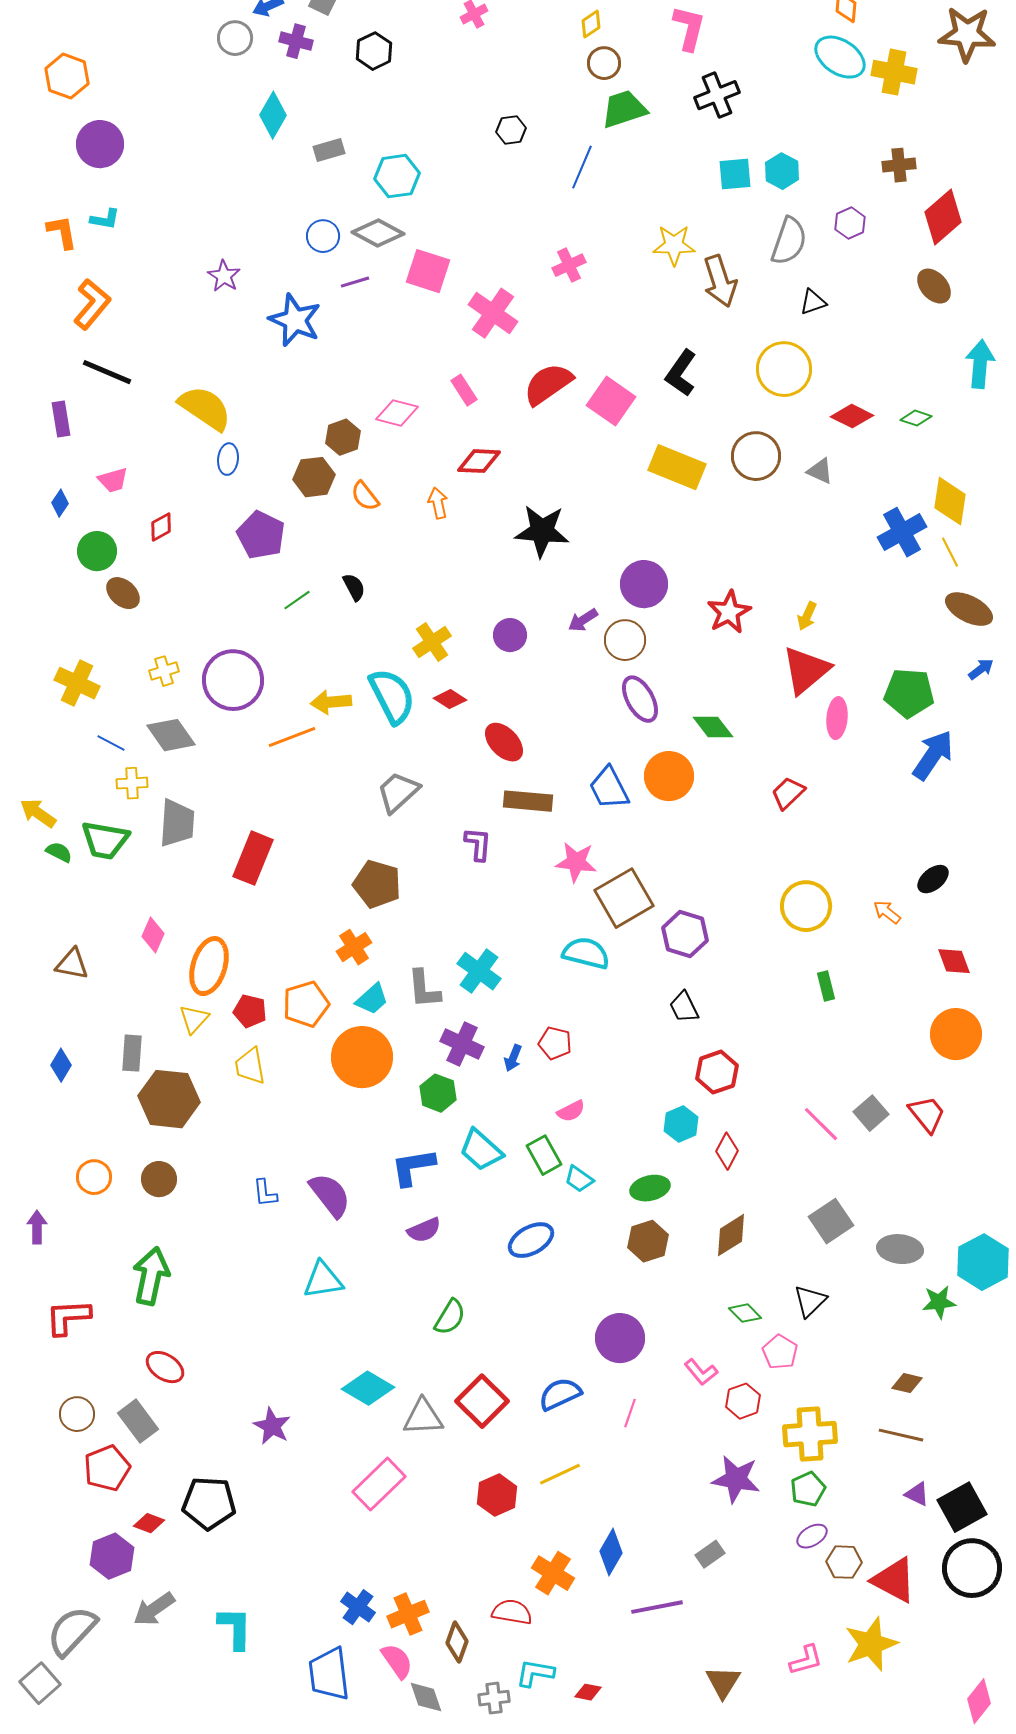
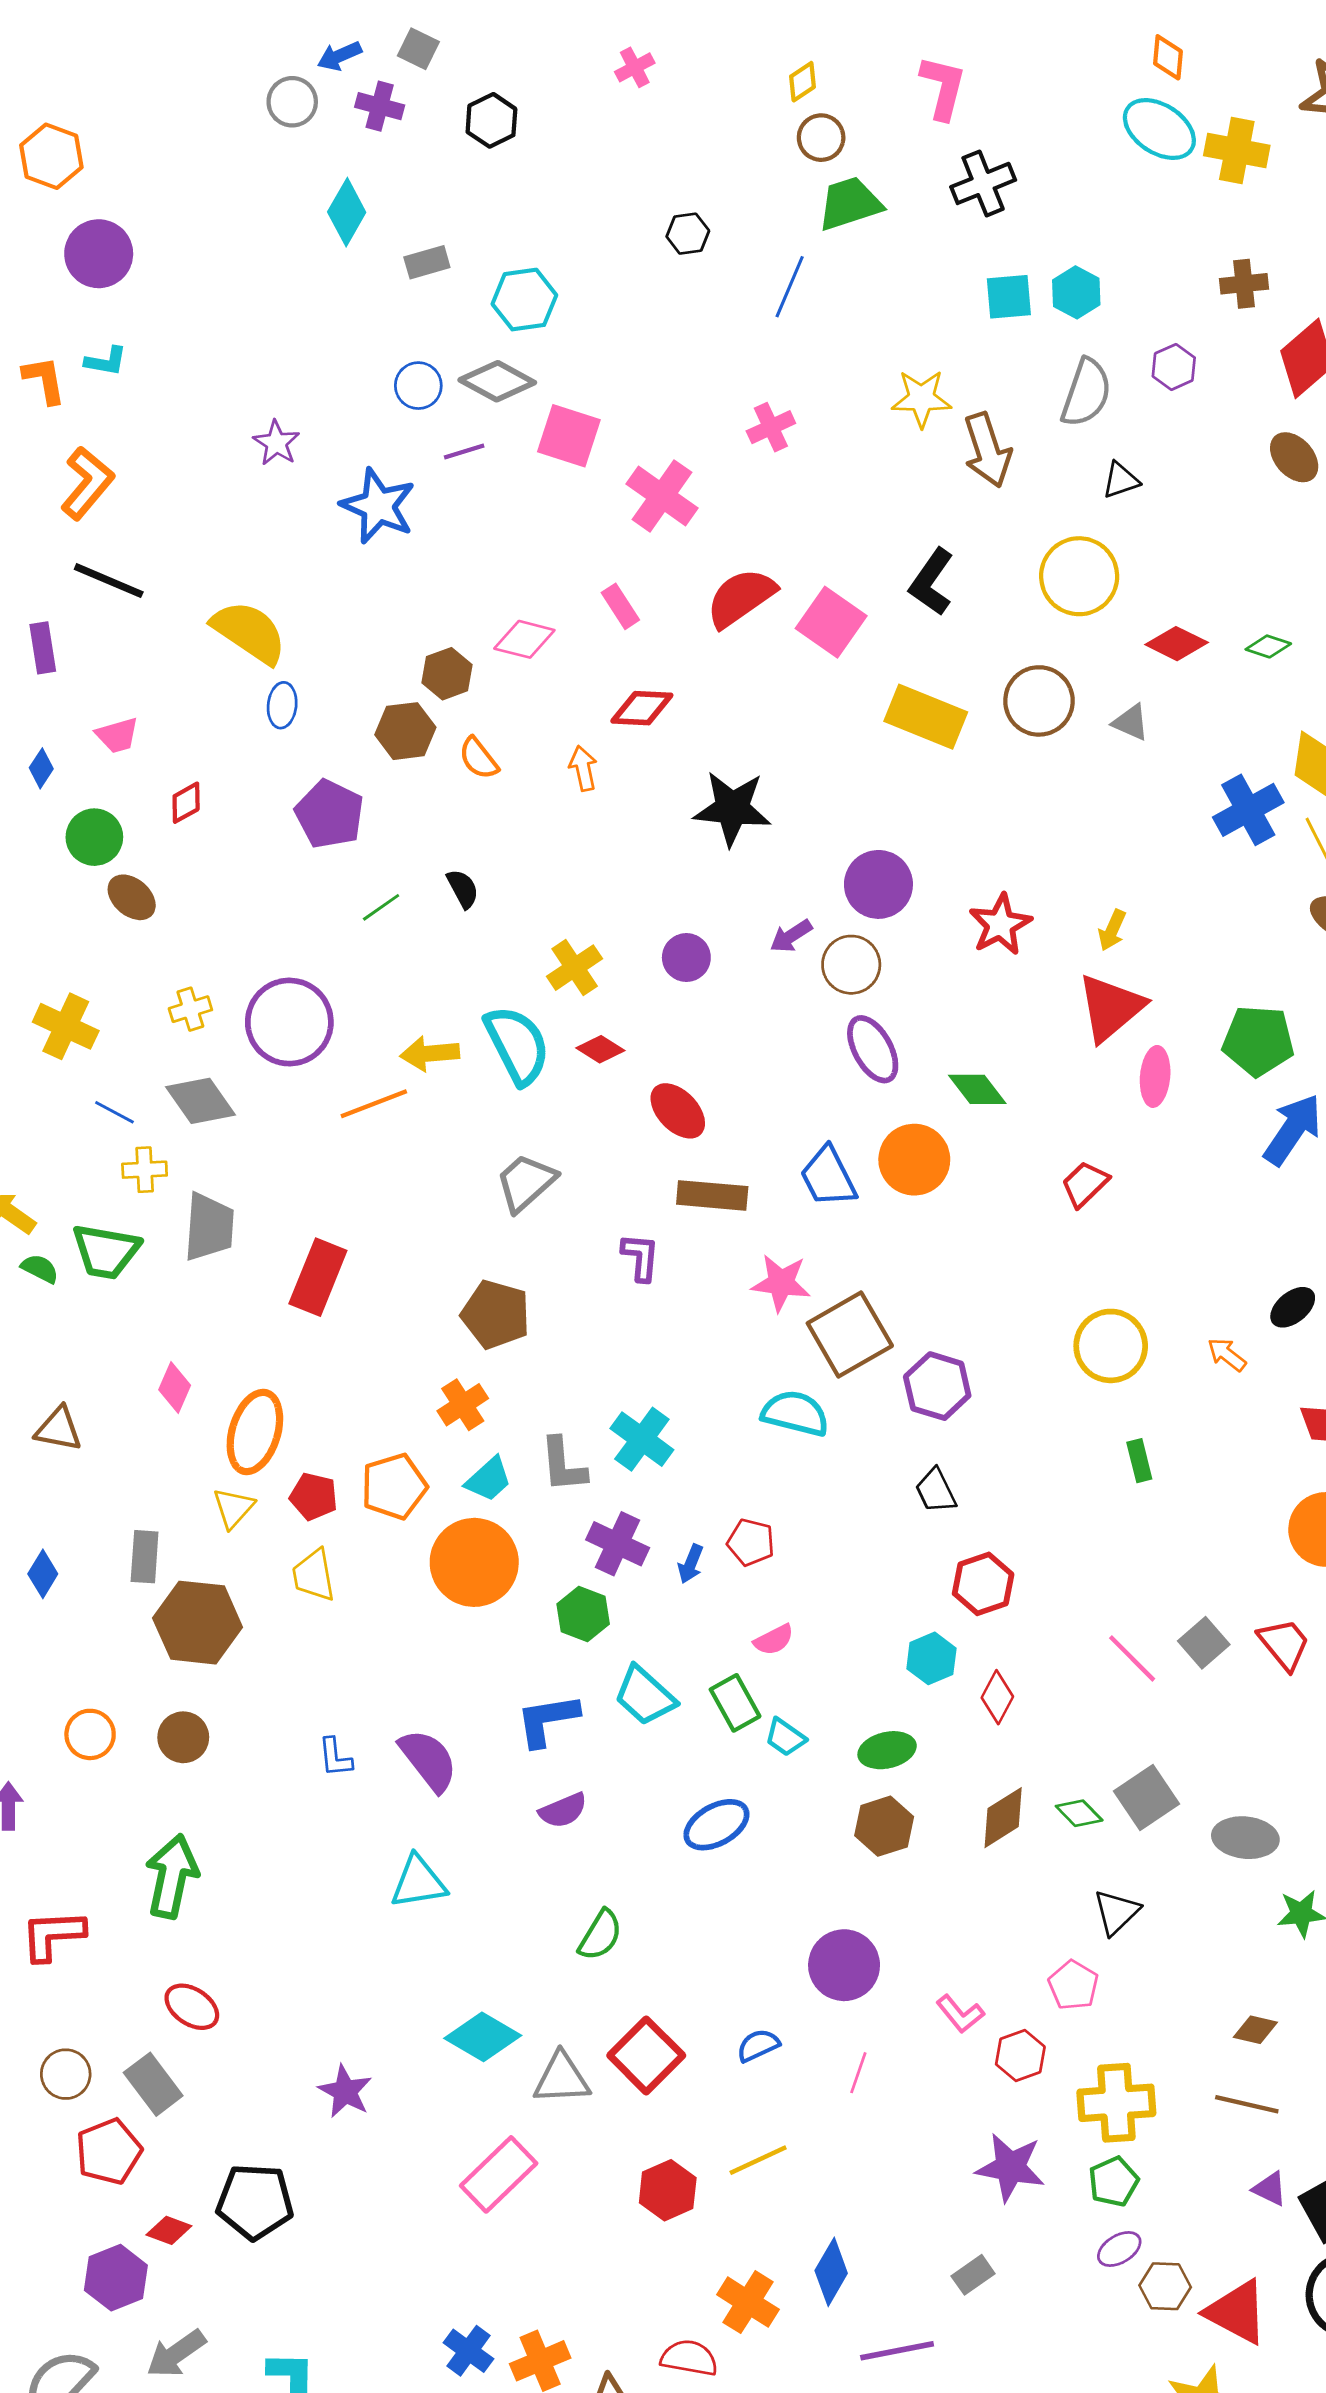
green diamond: (745, 1313) -> (1079, 1813), moved
blue semicircle: (560, 1394) -> (758, 2045), size x0.7

